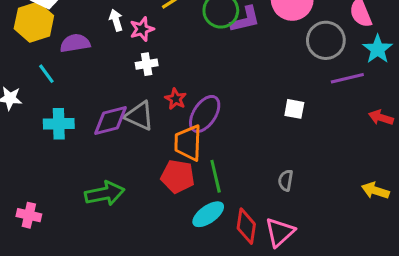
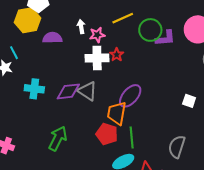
white cross: (147, 64) -> (97, 58), size x1.6
cyan line: (46, 74) -> (14, 53), moved
red star: (176, 99) -> (117, 55), moved
gray semicircle: (286, 180) -> (177, 147), size x1.6
green arrow: (105, 193) -> (58, 138), turned -60

